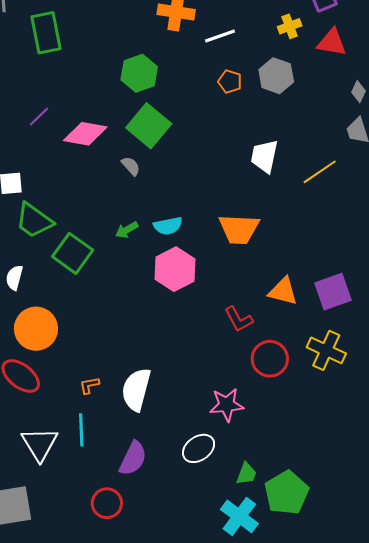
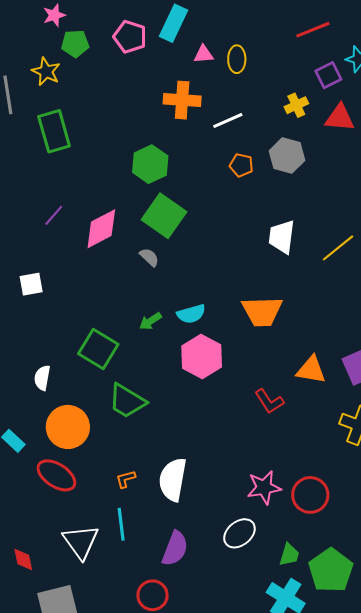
pink diamond: (85, 134) -> (101, 229), turned -33
green trapezoid: (34, 220) -> (127, 401), moved
red circle: (270, 359) -> (310, 495), moved

